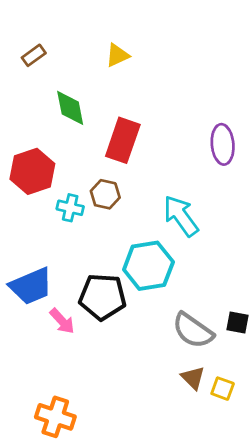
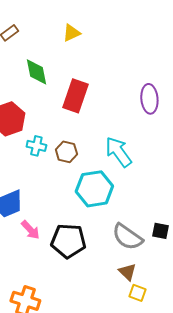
brown hexagon: (105, 194) -> (66, 152), moved
black pentagon: (103, 297) -> (68, 241), moved
yellow square: (223, 389) -> (137, 293), moved

